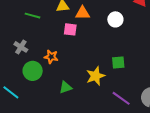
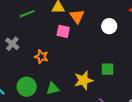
orange triangle: (83, 13) -> (77, 16), turned 49
green line: (32, 16) -> (27, 14), turned -42
green circle: (33, 71) -> (27, 87), moved

